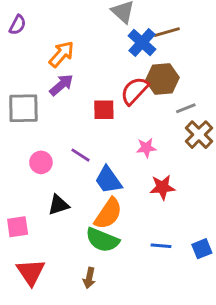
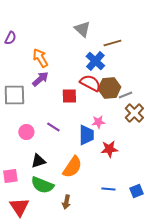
blue cross: (142, 42) -> (95, 61), moved
orange arrow: (61, 54) -> (40, 58), turned -72
brown hexagon: (162, 79) -> (109, 88), moved
red semicircle: (135, 91) -> (90, 83), turned 75
blue trapezoid: (108, 180) -> (86, 135), moved, turned -145
green semicircle: (102, 240) -> (42, 185), moved
brown arrow: (89, 278) -> (66, 202), moved

